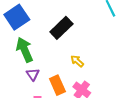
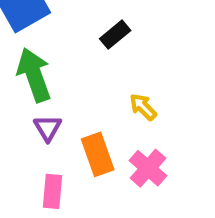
black rectangle: (61, 28) -> (115, 35), size x0.6

